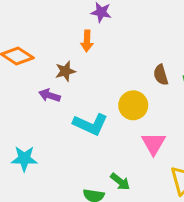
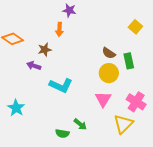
brown semicircle: (161, 75) -> (109, 53), turned -40
yellow circle: (133, 105) -> (109, 73), moved
cyan star: (24, 159) -> (16, 108), turned 30

